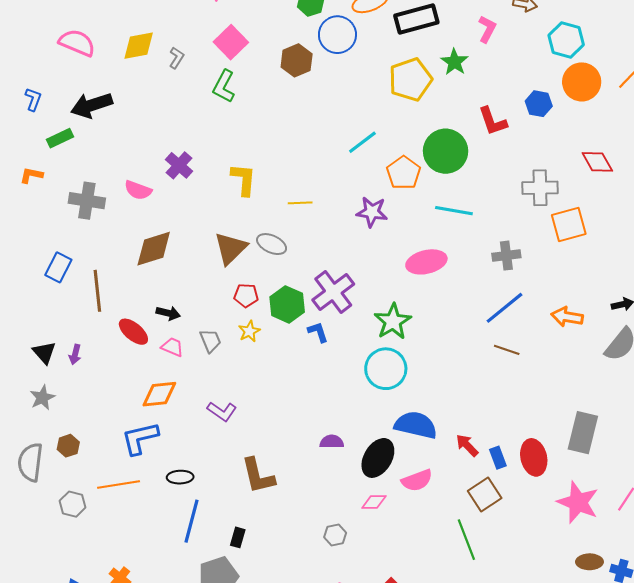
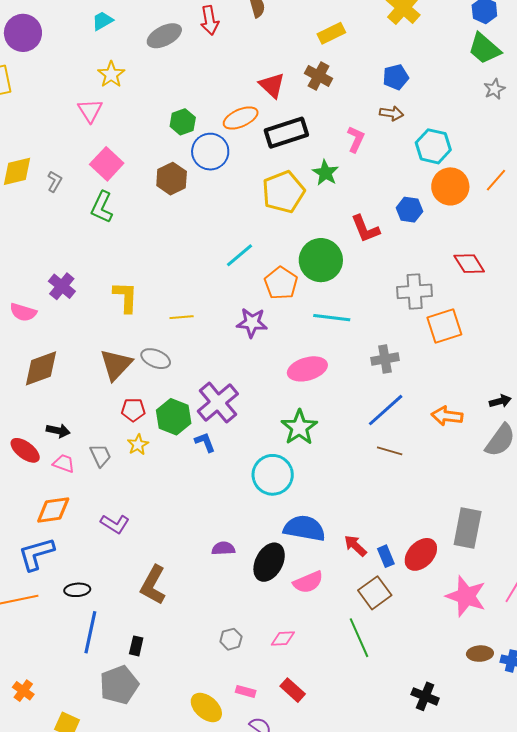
green star: (393, 322) -> (299, 427), moved
red ellipse: (534, 457) -> (421, 554), turned 60
brown L-shape: (258, 476) -> (153, 585), turned 45
pink diamond: (374, 502) -> (283, 639), moved

